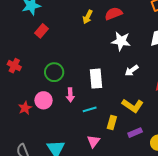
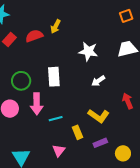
red semicircle: (114, 14) -> (34, 36), moved
white rectangle: (96, 79) -> (54, 77), moved
pink arrow: (70, 95) -> (37, 104), size x1.5
yellow rectangle: (112, 123) -> (78, 132), turned -40

